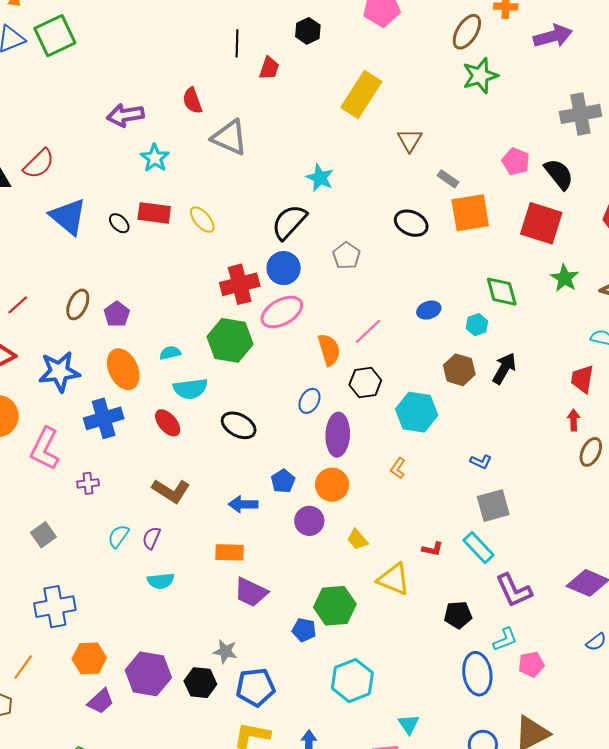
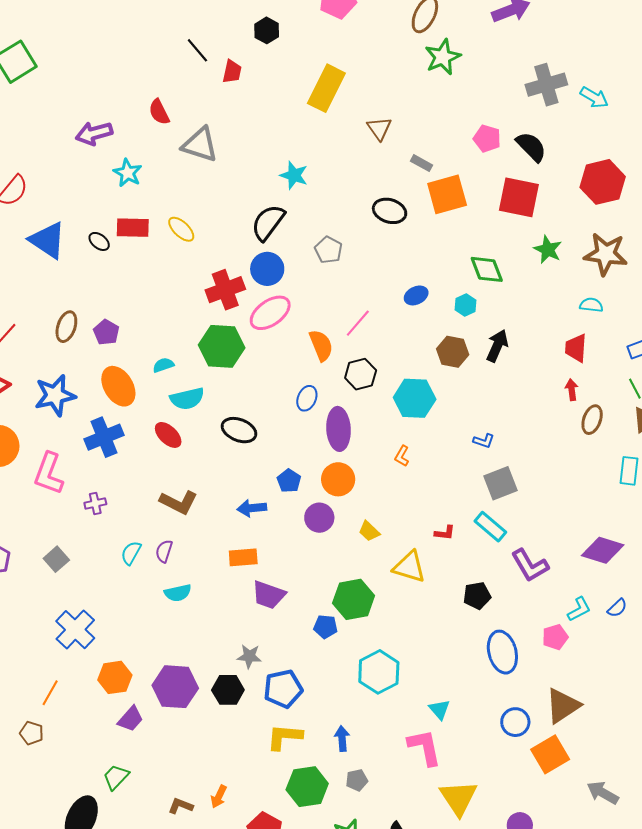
black line: (237, 43) -> (197, 50), turned -36
blue cross: (55, 607) -> (75, 630), turned -30
cyan L-shape: (505, 639) -> (579, 609), moved

